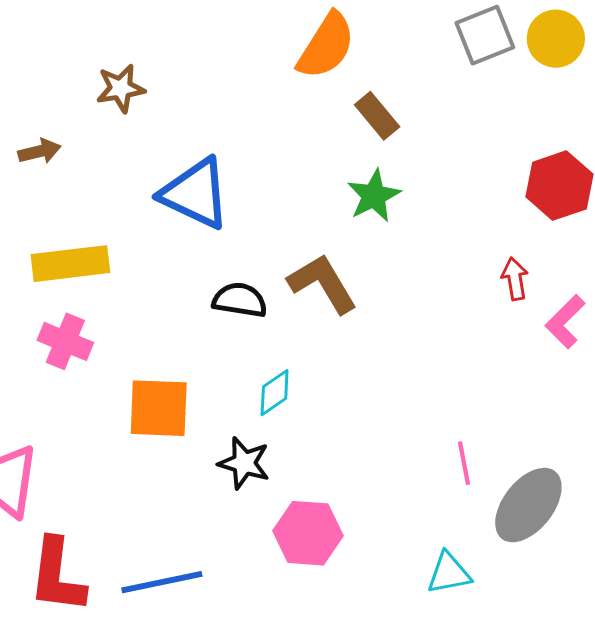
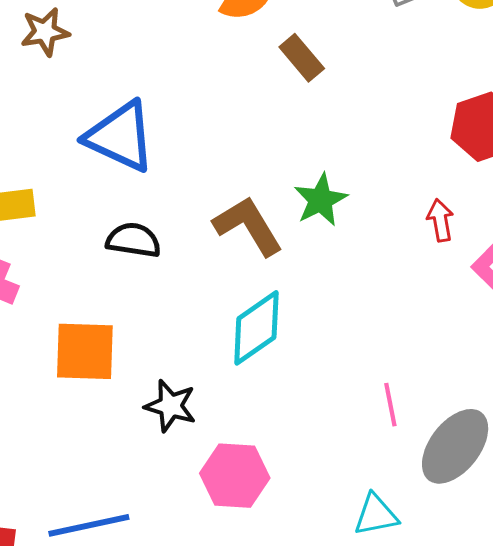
green star: (374, 196) -> (321, 200), moved
black semicircle: (240, 300) -> (133, 240), moved
cyan diamond: (275, 393) -> (256, 328), moved, size x1.6

